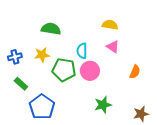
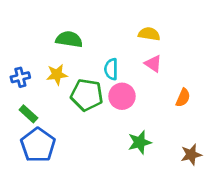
blue pentagon: (42, 107) -> (38, 145), moved

